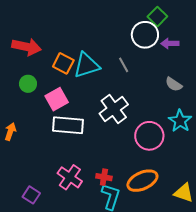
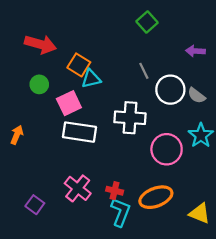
green square: (157, 17) -> (147, 22), moved
white circle: (145, 35) -> (170, 90), moved
cyan triangle: (87, 65) -> (91, 79), moved, size x0.7
white cross: (114, 109) -> (130, 118), turned 36

